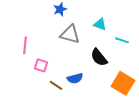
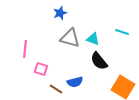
cyan triangle: (100, 24) -> (93, 39), moved
cyan line: (122, 40) -> (122, 32), moved

